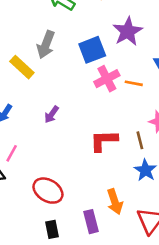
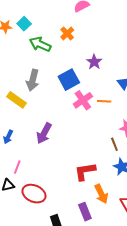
purple star: (128, 31) -> (94, 62), size x0.7
purple arrow: (52, 114) -> (44, 133), size x1.5
red L-shape: (104, 141) -> (85, 171), moved
red ellipse: (48, 191) -> (34, 194), moved

